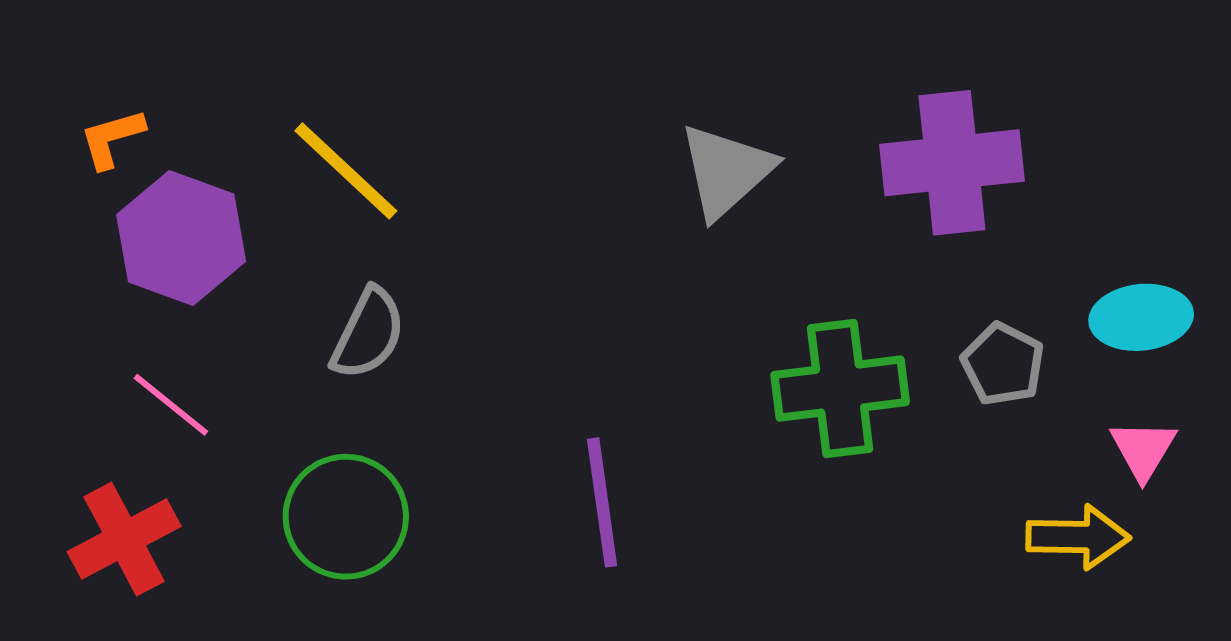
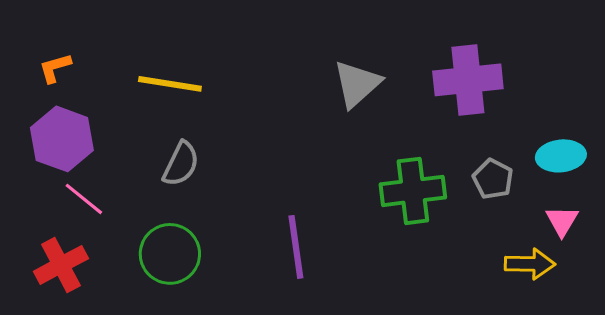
yellow line: (346, 171) -> (170, 84), turned -34
purple hexagon: (181, 238) -> (62, 139), moved

